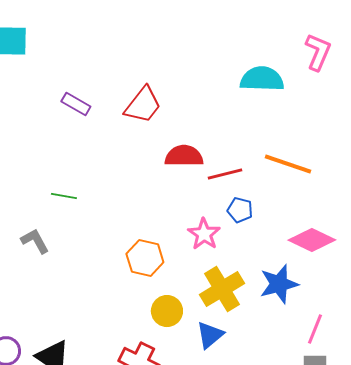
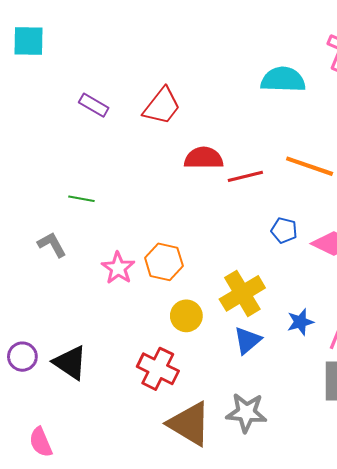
blue pentagon: (240, 210) -> (284, 230), moved
pink star: (204, 234) -> (118, 268), moved
blue star: (279, 284) -> (300, 322), moved, size x0.7
blue triangle: (210, 335) -> (247, 340), moved

